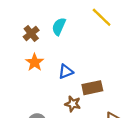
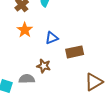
brown star: (73, 104) -> (44, 66), moved

